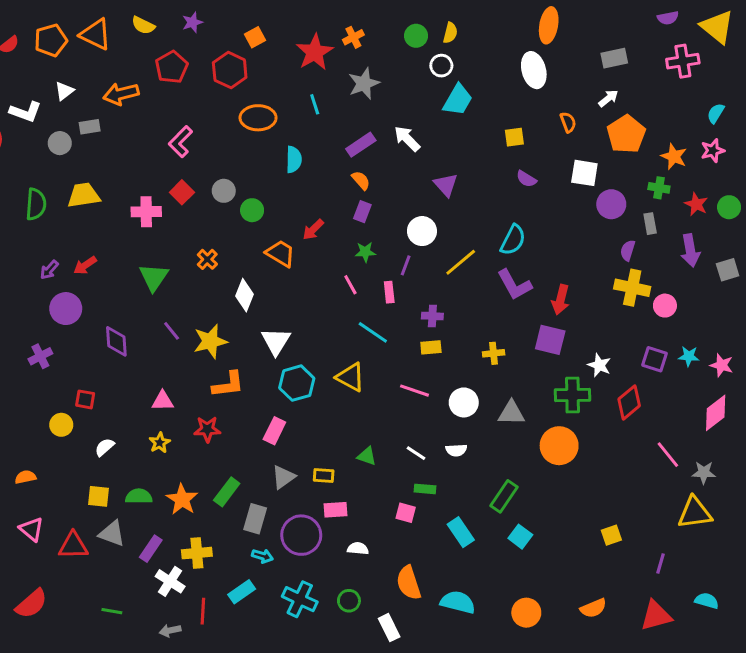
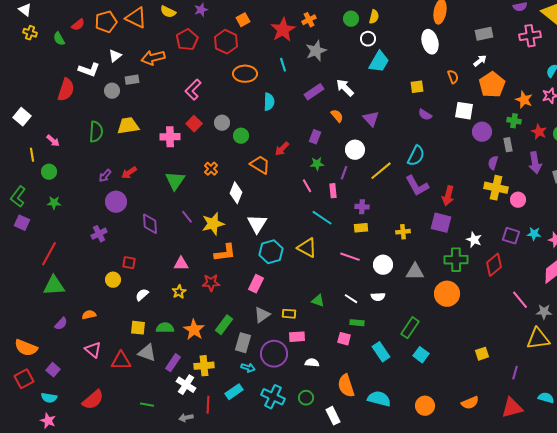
orange semicircle: (361, 180) -> (337, 116), moved

